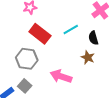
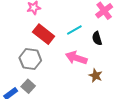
brown star: (88, 57) -> (96, 76), moved
pink arrow: (61, 76) -> (76, 58), moved

